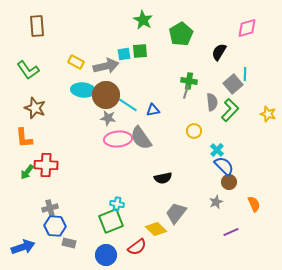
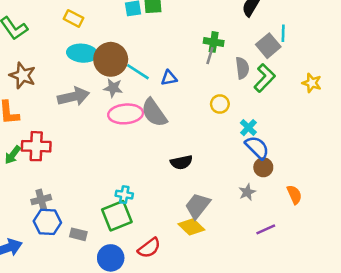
gray arrow: (106, 66) -> (73, 97), moved
yellow diamond: (156, 229) -> (191, 227), moved
gray rectangle: (69, 243) -> (78, 234), moved

